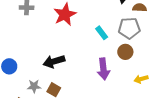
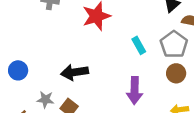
gray pentagon: (129, 28) -> (174, 44), turned 30
brown circle: (125, 52) -> (176, 73), moved

